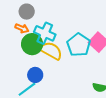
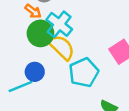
cyan pentagon: (79, 45) -> (84, 73), moved

